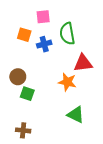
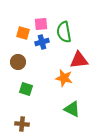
pink square: (43, 17) -> (41, 24), moved
brown circle: (18, 77) -> (18, 62), moved

